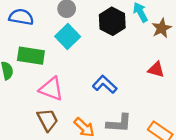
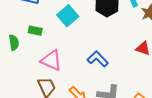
green rectangle: (31, 56) -> (35, 31), size x0.6

